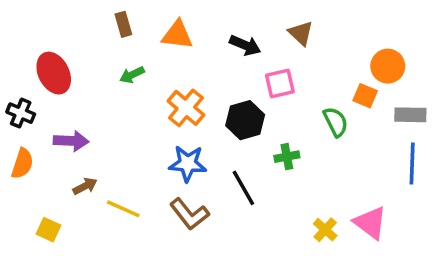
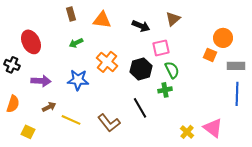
brown triangle: (301, 33) -> (173, 19), turned 35
green semicircle: (336, 122) -> (172, 70), moved
orange semicircle: (22, 164) -> (13, 104), moved
blue star: (188, 164) -> (78, 80), moved

